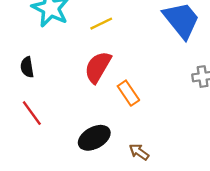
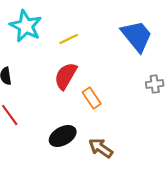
brown arrow: (139, 152) -> (101, 148), size x1.4

